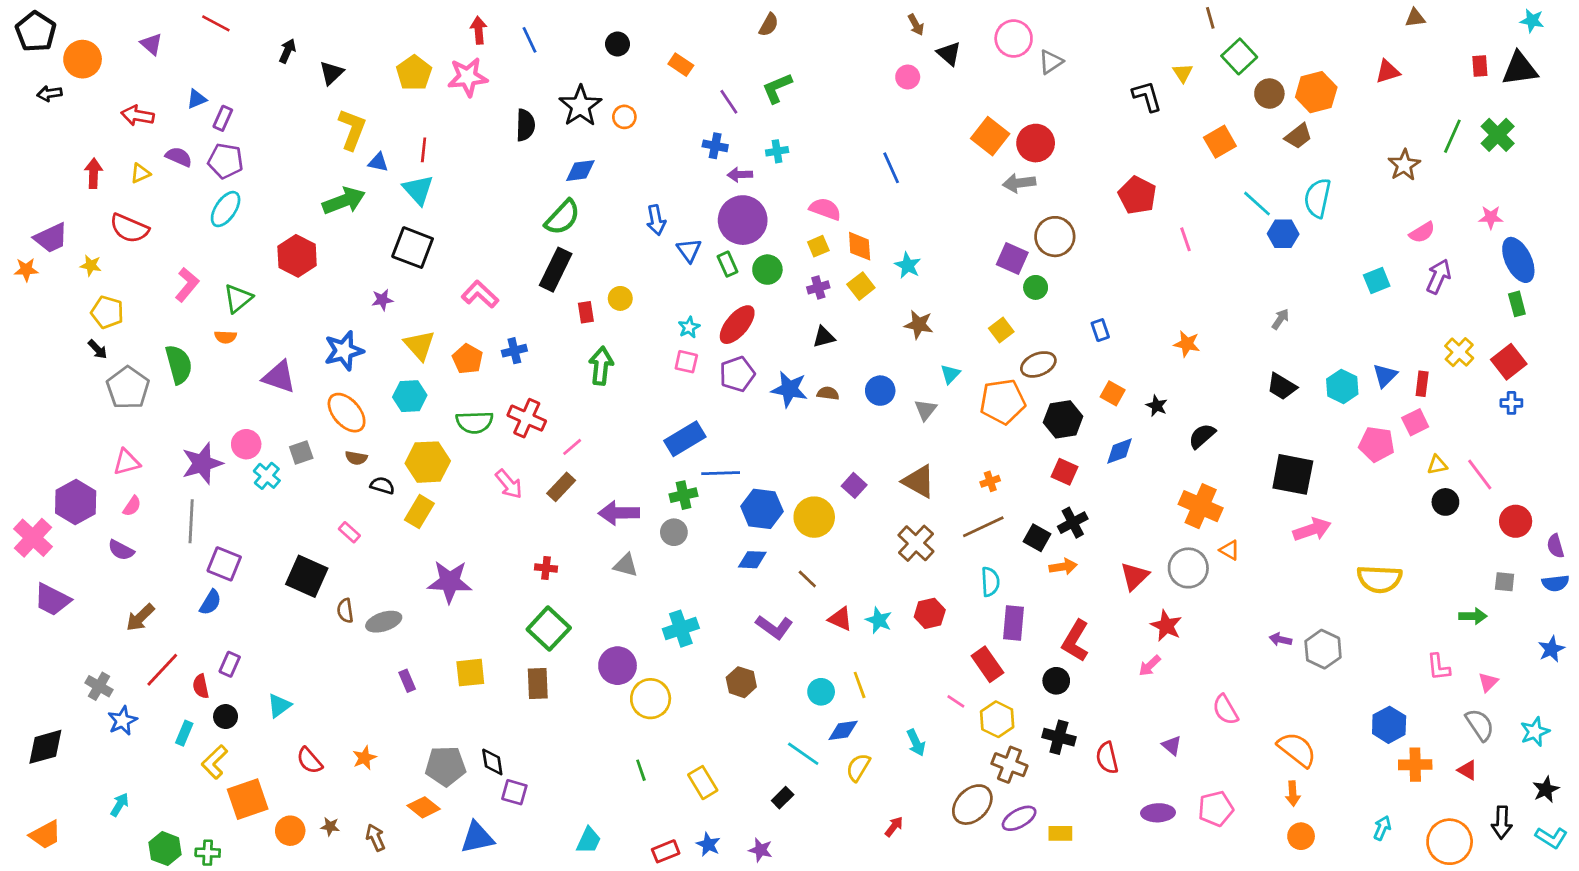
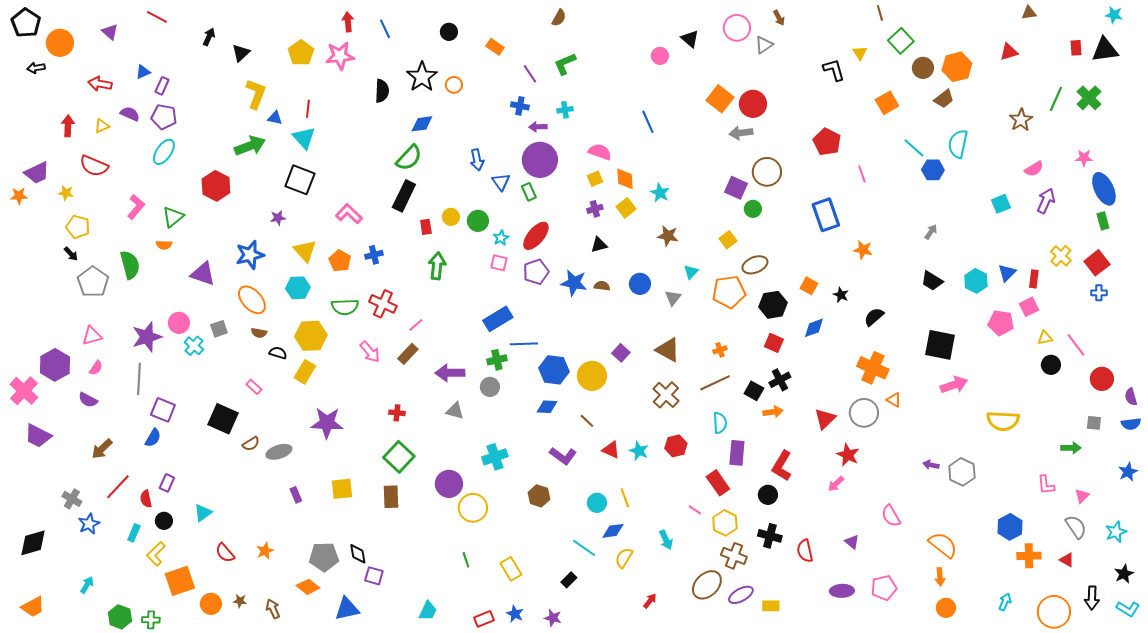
brown arrow: (916, 25) -> (779, 18), moved
green circle: (767, 270) -> (478, 221), moved
blue rectangle: (1100, 330) -> (826, 215), moved, size x2.0
brown semicircle: (345, 611) -> (251, 444), turned -114

